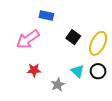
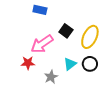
pink arrow: (28, 39) -> (42, 44), moved
cyan triangle: (77, 71) -> (70, 64), turned 40

